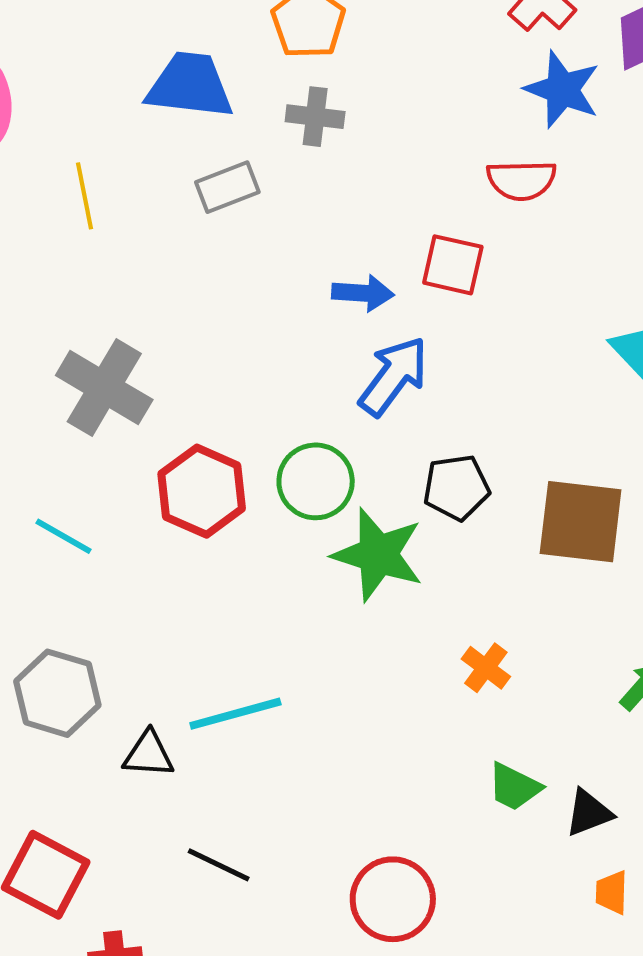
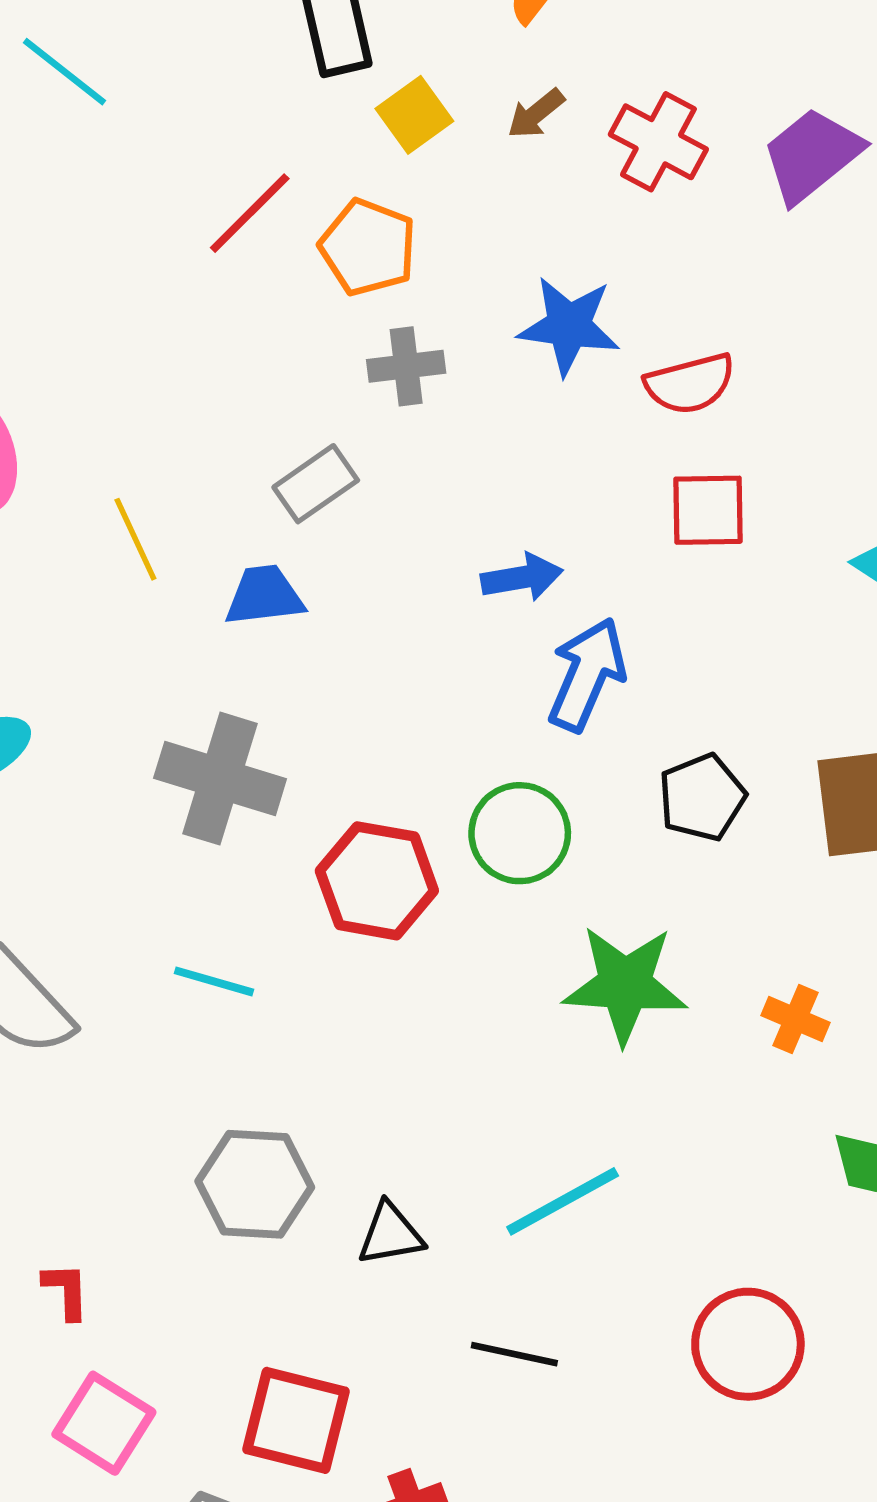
blue trapezoid: (190, 85) -> (264, 596), moved, size x0.7
blue star: (562, 90) -> (569, 326), moved
red square: (453, 265) -> (708, 510), moved
green star: (378, 555) -> (625, 985), moved
cyan line: (235, 714) -> (563, 1201), moved

